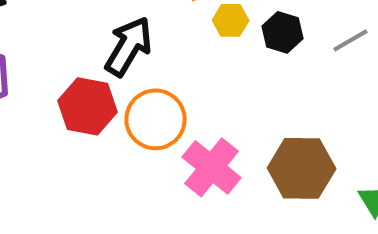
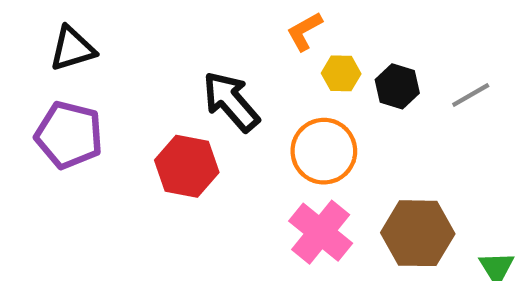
black arrow: (129, 46) -> (231, 101), turned -72
orange circle: (156, 119) -> (324, 151), moved

